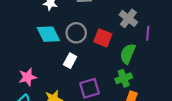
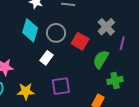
cyan diamond: (48, 34) -> (30, 30), turned 35
green cross: (124, 78) -> (115, 80), moved

